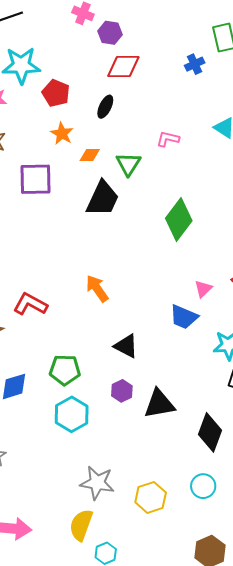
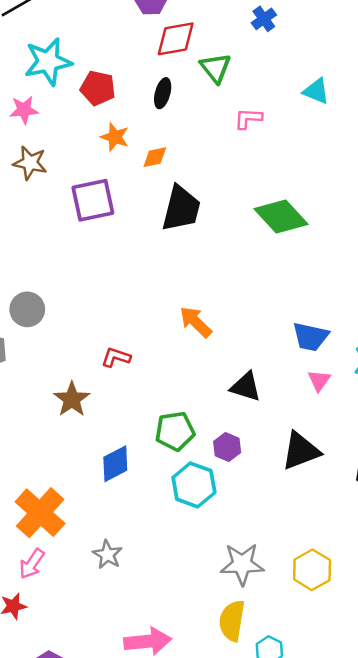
green triangle: (128, 164) -> (216, 68), moved
green diamond: (179, 220) -> (281, 216), turned -69
pink triangle: (203, 289) -> (319, 380), moved
red L-shape: (30, 304) -> (116, 357), size x0.7
purple hexagon: (122, 391) -> (227, 447), moved

